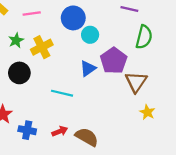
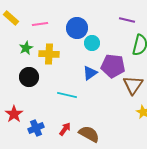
yellow cross: (42, 47) -> (49, 54), turned 30
purple pentagon: (114, 61) -> (113, 66), turned -30
blue cross: (27, 130) -> (36, 128), turned -35
red arrow: (60, 131) -> (65, 129), turned -32

